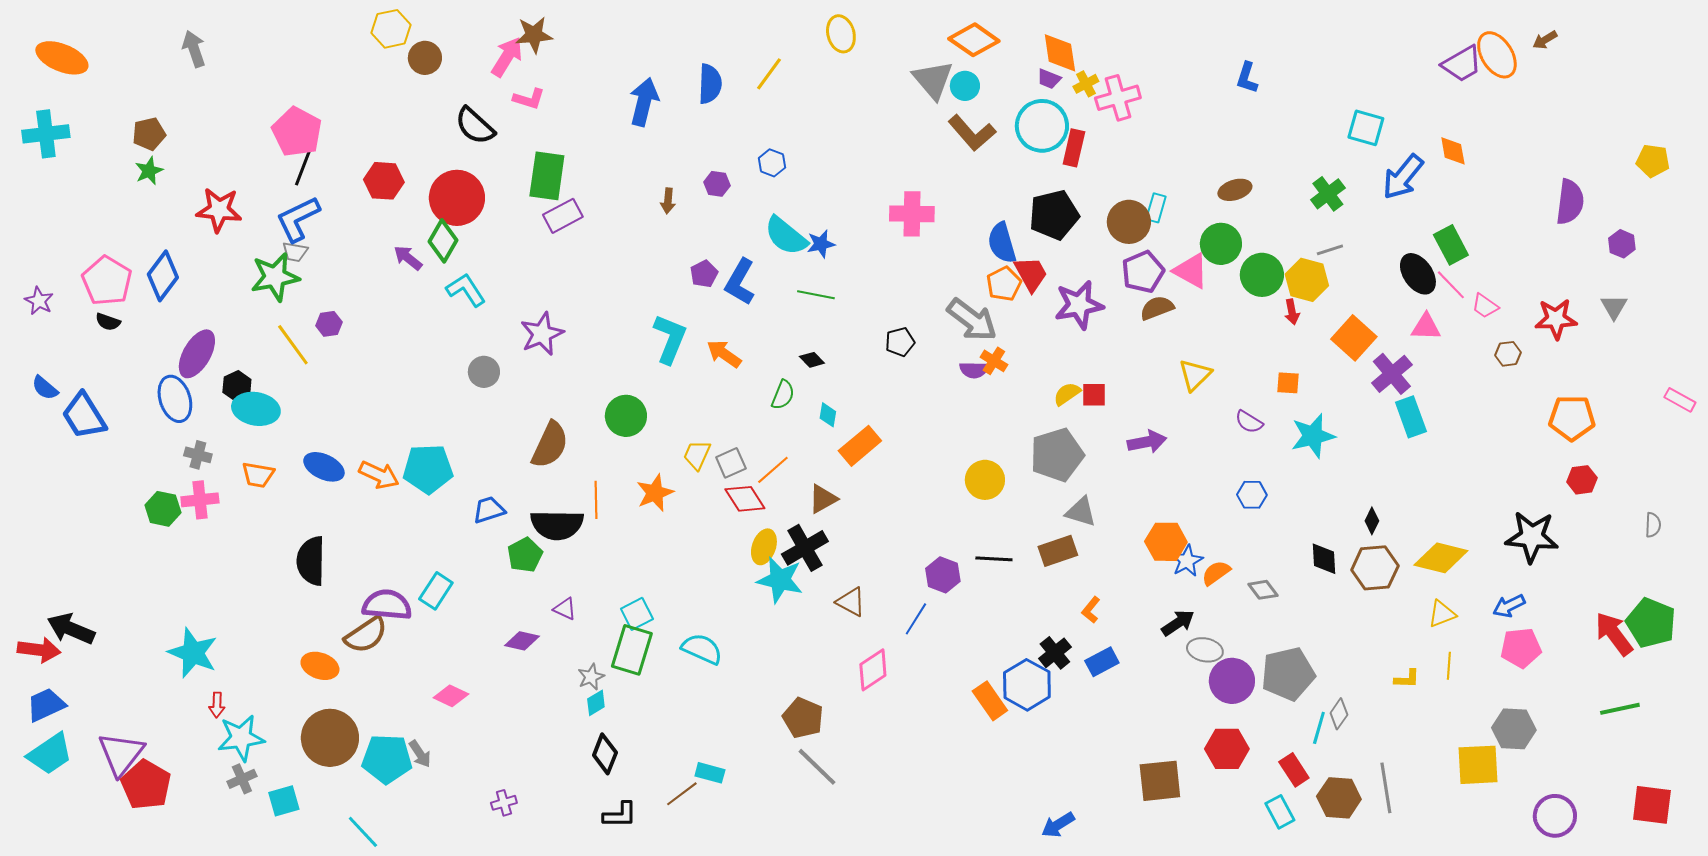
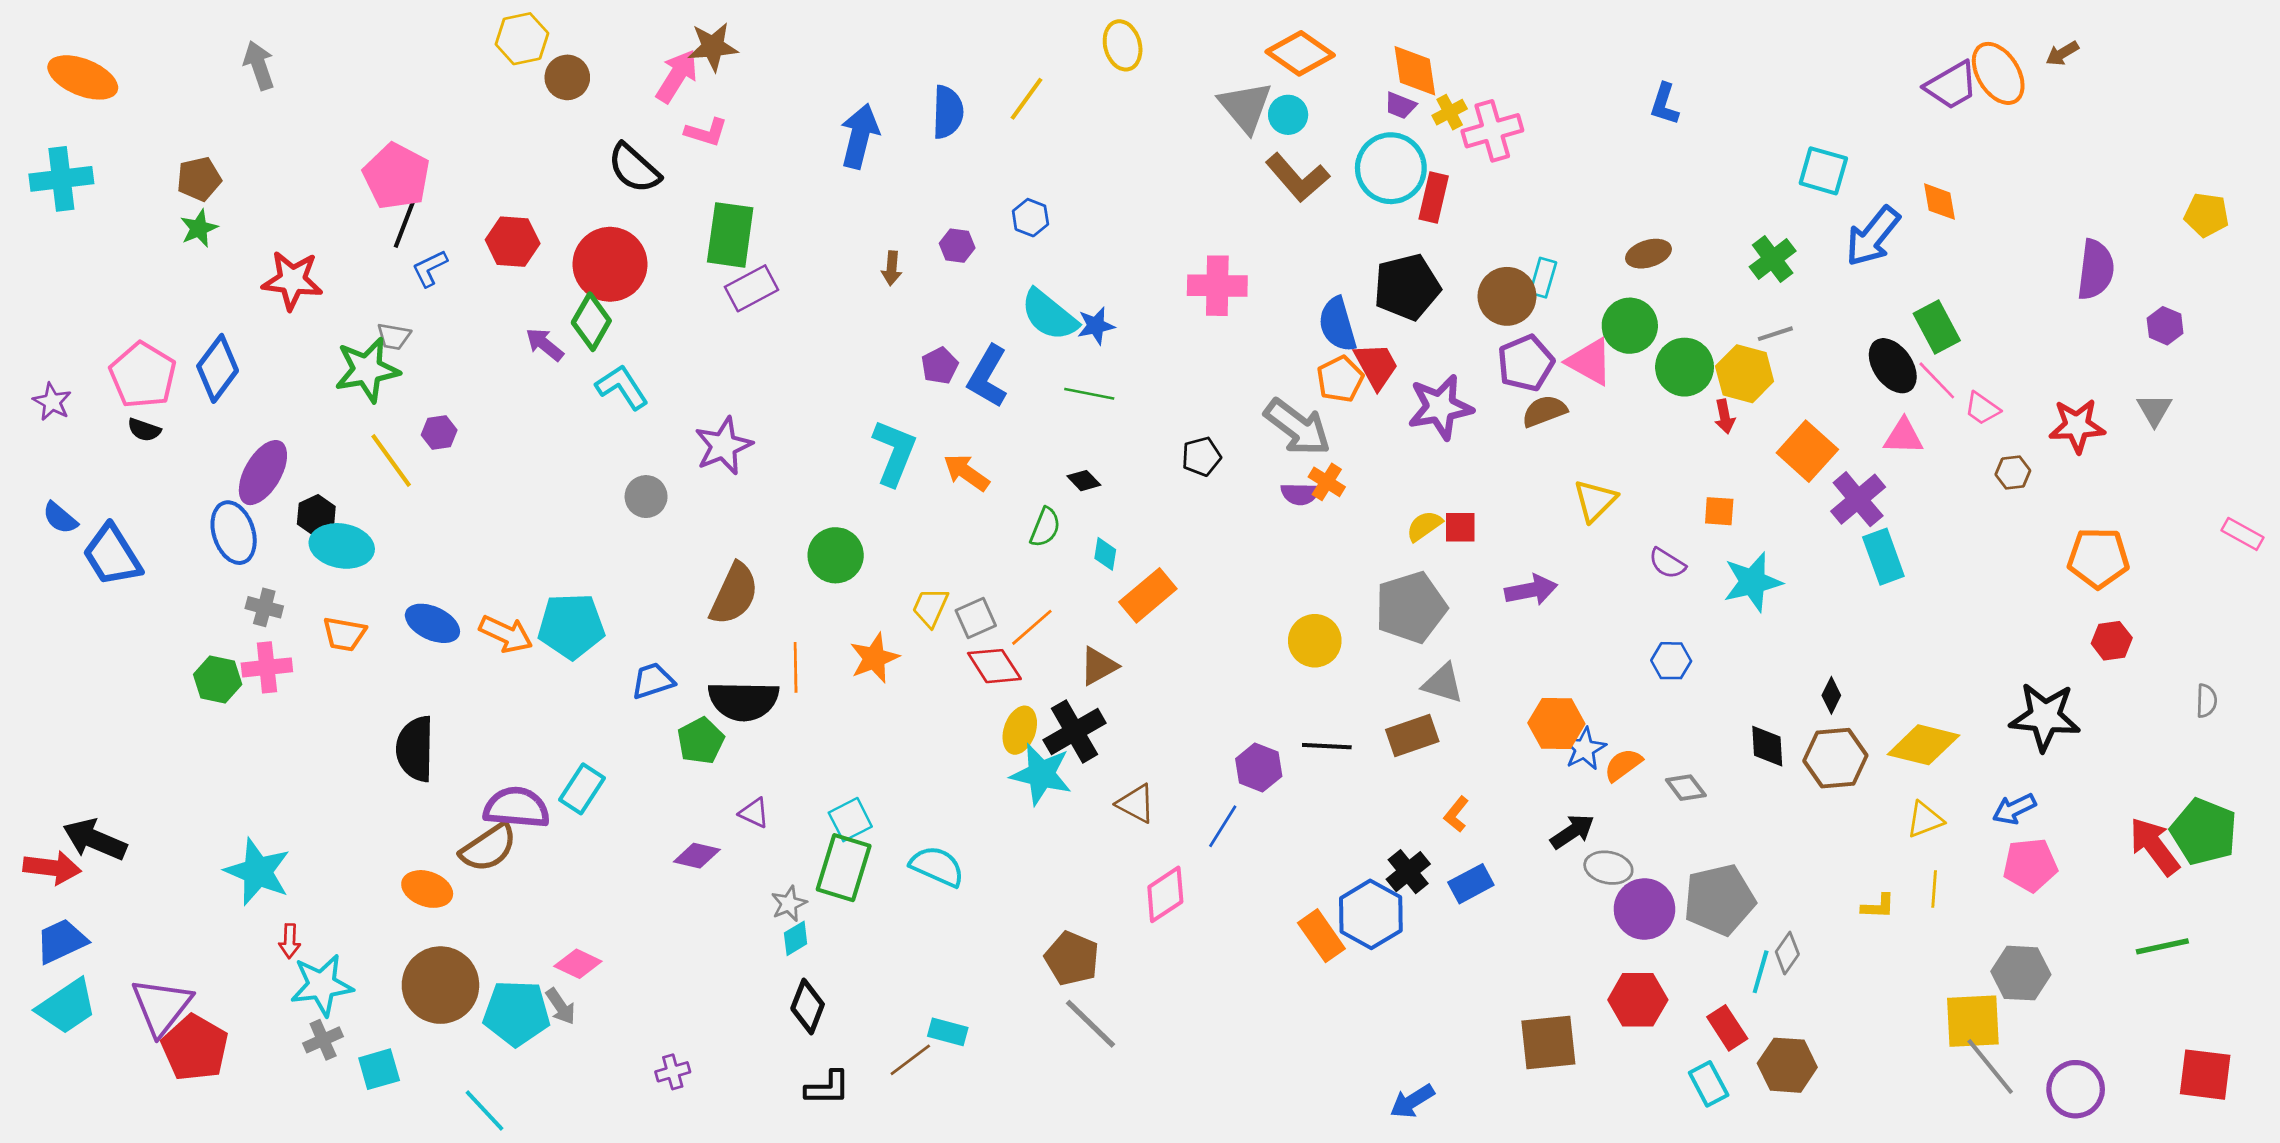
blue L-shape: (298, 219) -> (430, 268), moved, size x0.6
pink diamond: (451, 696) -> (578, 964), moved
gray line: (1386, 788) -> (1990, 1067), moved, turned -30

